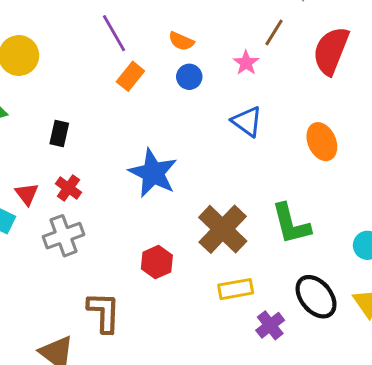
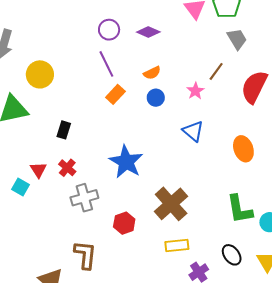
orange semicircle: (181, 41) -> (152, 73), turned -54
green L-shape: (291, 224) -> (240, 209), moved
gray cross: (64, 236) -> (84, 198), moved
black ellipse: (316, 297) -> (232, 255), size x0.7

